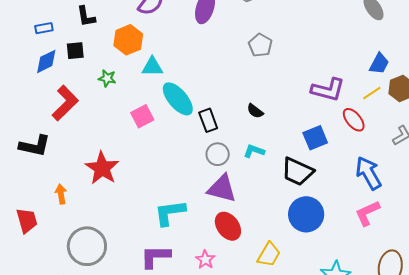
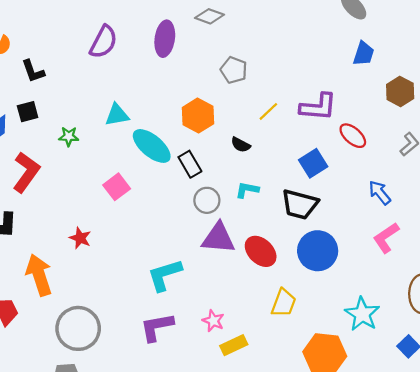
orange hexagon: (128, 40) -> (198, 116), moved
blue trapezoid: (379, 64) -> (364, 54), moved
yellow line: (372, 93) -> (268, 111), moved
pink square: (142, 116) -> (117, 187), moved
red star: (102, 168) -> (80, 238), size x0.6
blue arrow: (369, 173) -> (380, 193), size x0.7
orange arrow: (61, 194) -> (39, 275), size x1.8
red ellipse: (228, 226) -> (261, 251), moved

